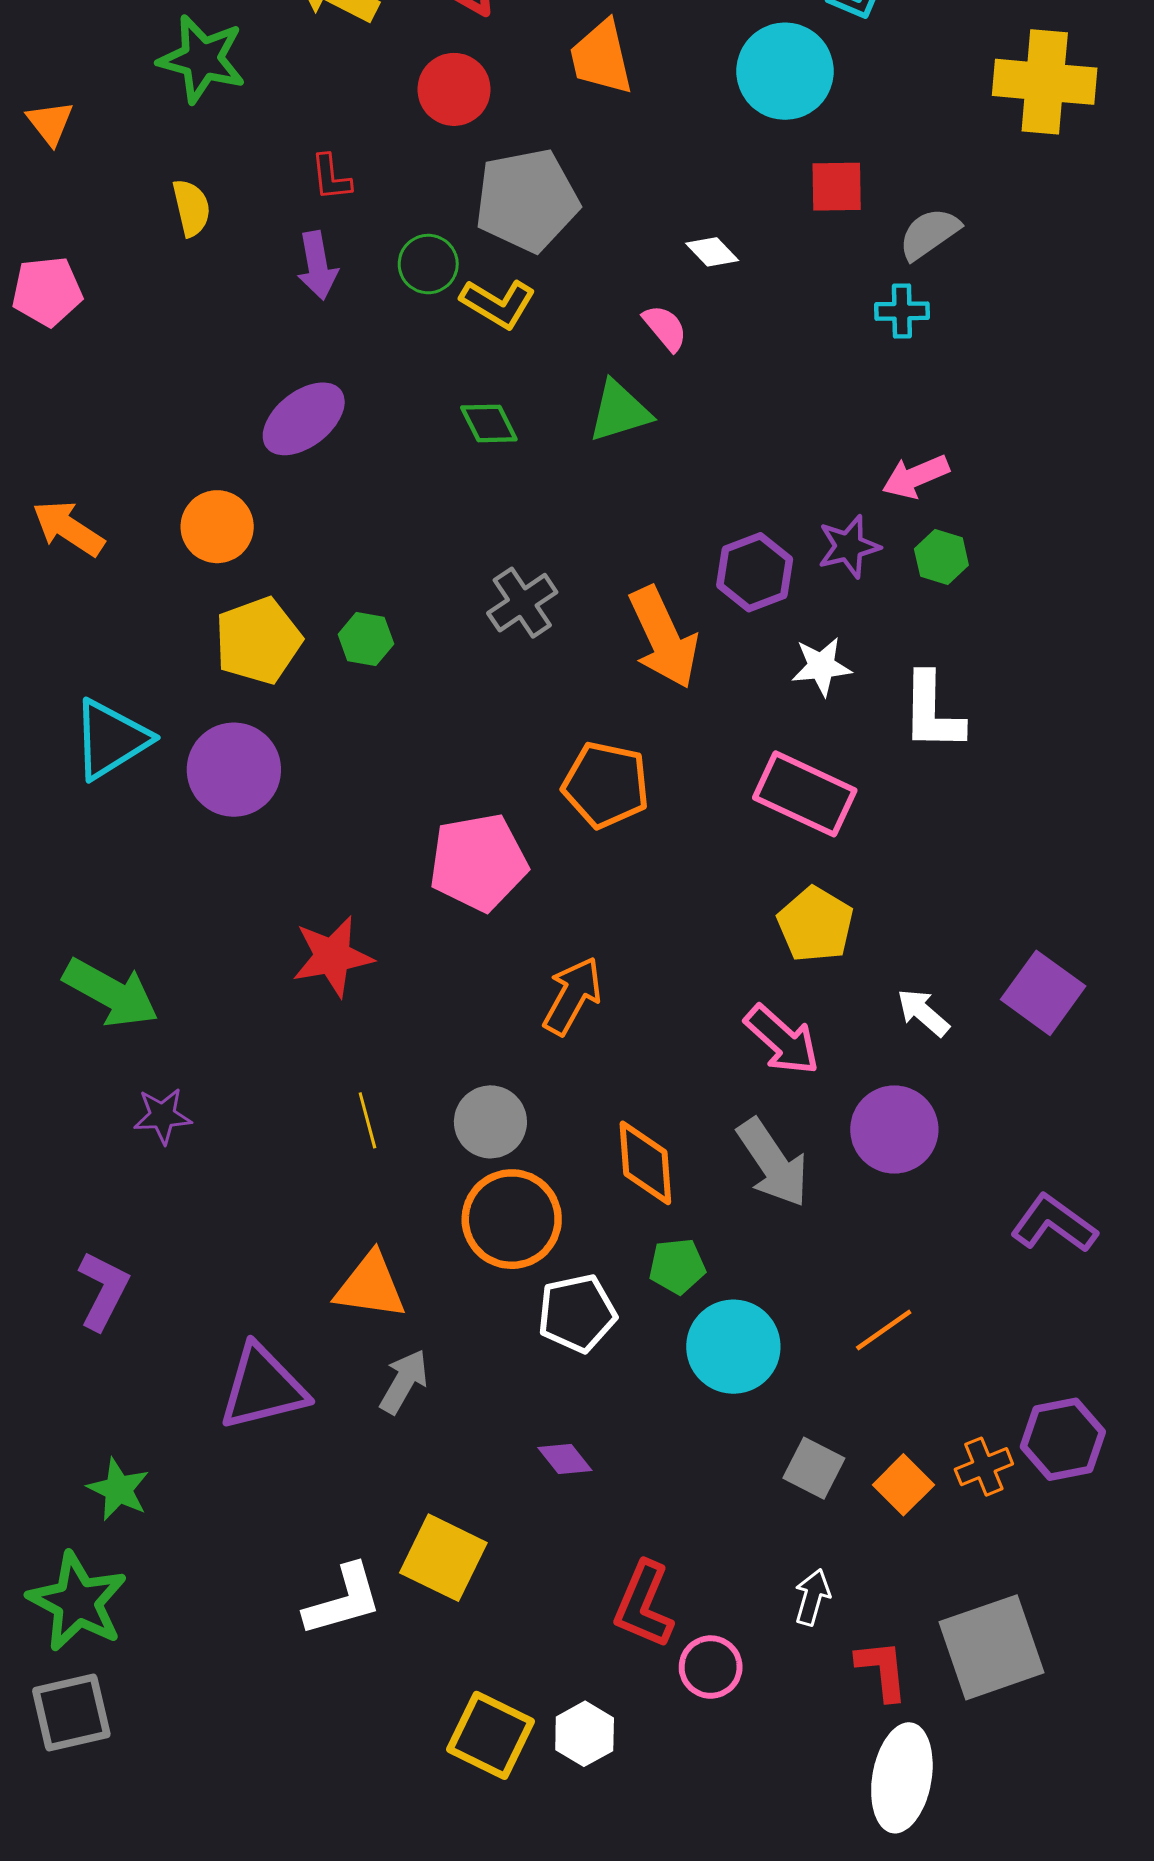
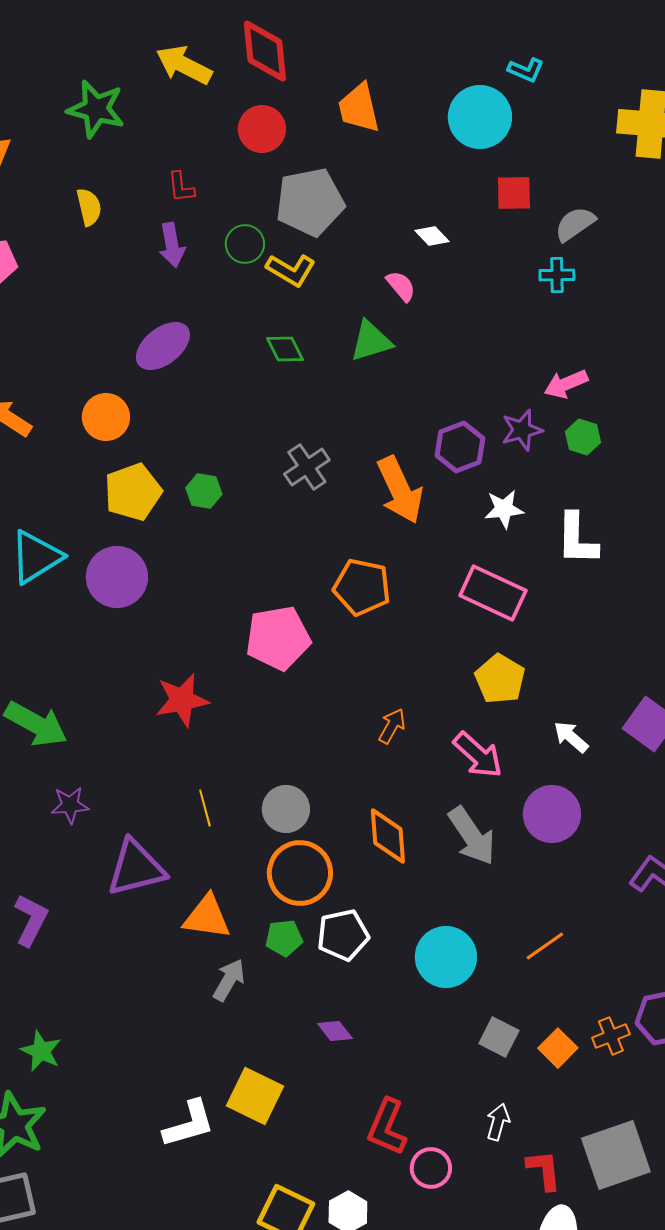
orange arrow: (572, 996) -> (392, 726), moved, size x0.7
green pentagon: (677, 1266) -> (284, 938), moved
purple triangle: (263, 1388) -> (136, 868), moved

